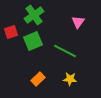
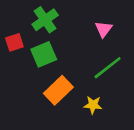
green line: (65, 51) -> (108, 68), moved, turned -65
orange rectangle: (38, 79) -> (58, 90), moved, size x1.5

